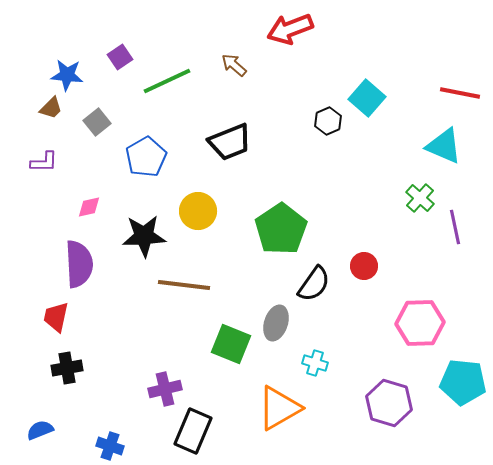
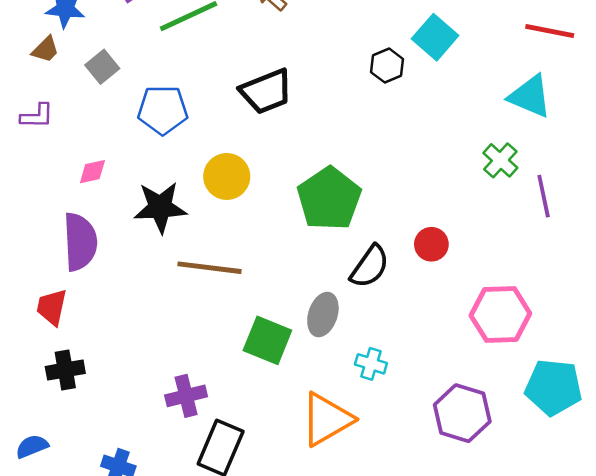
blue pentagon: (146, 157) -> (163, 110), turned 30

